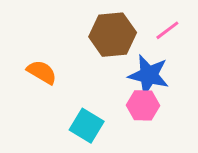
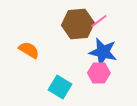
pink line: (167, 30) -> (99, 21), moved

